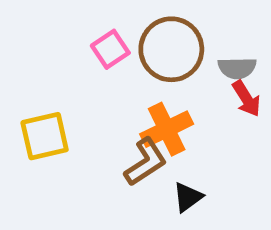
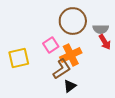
pink square: (110, 49) -> (51, 45), moved
black triangle: (188, 197) -> (70, 86), moved

